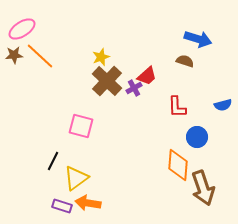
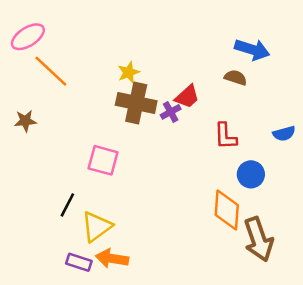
brown star: (14, 55) -> (25, 121), moved
brown cross: (107, 81) -> (136, 103), turned -32

